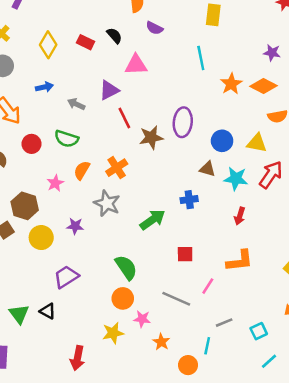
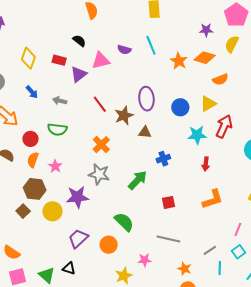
purple semicircle: (154, 28) -> (124, 50), moved
red rectangle: (86, 42) -> (59, 60), moved
blue arrow: (44, 87) -> (32, 92), turned 72
purple triangle: (109, 90) -> (79, 74), moved
yellow triangle: (257, 143) -> (208, 104), turned -30
brown triangle: (207, 169) -> (145, 132), moved
orange semicircle: (82, 170) -> (33, 160), moved
purple star: (75, 226) -> (77, 197), size x1.6
pink line: (208, 286) -> (238, 230), moved
orange circle: (123, 298) -> (109, 245), moved
orange star: (161, 342) -> (184, 269), moved
cyan line: (207, 346) -> (220, 268), moved

